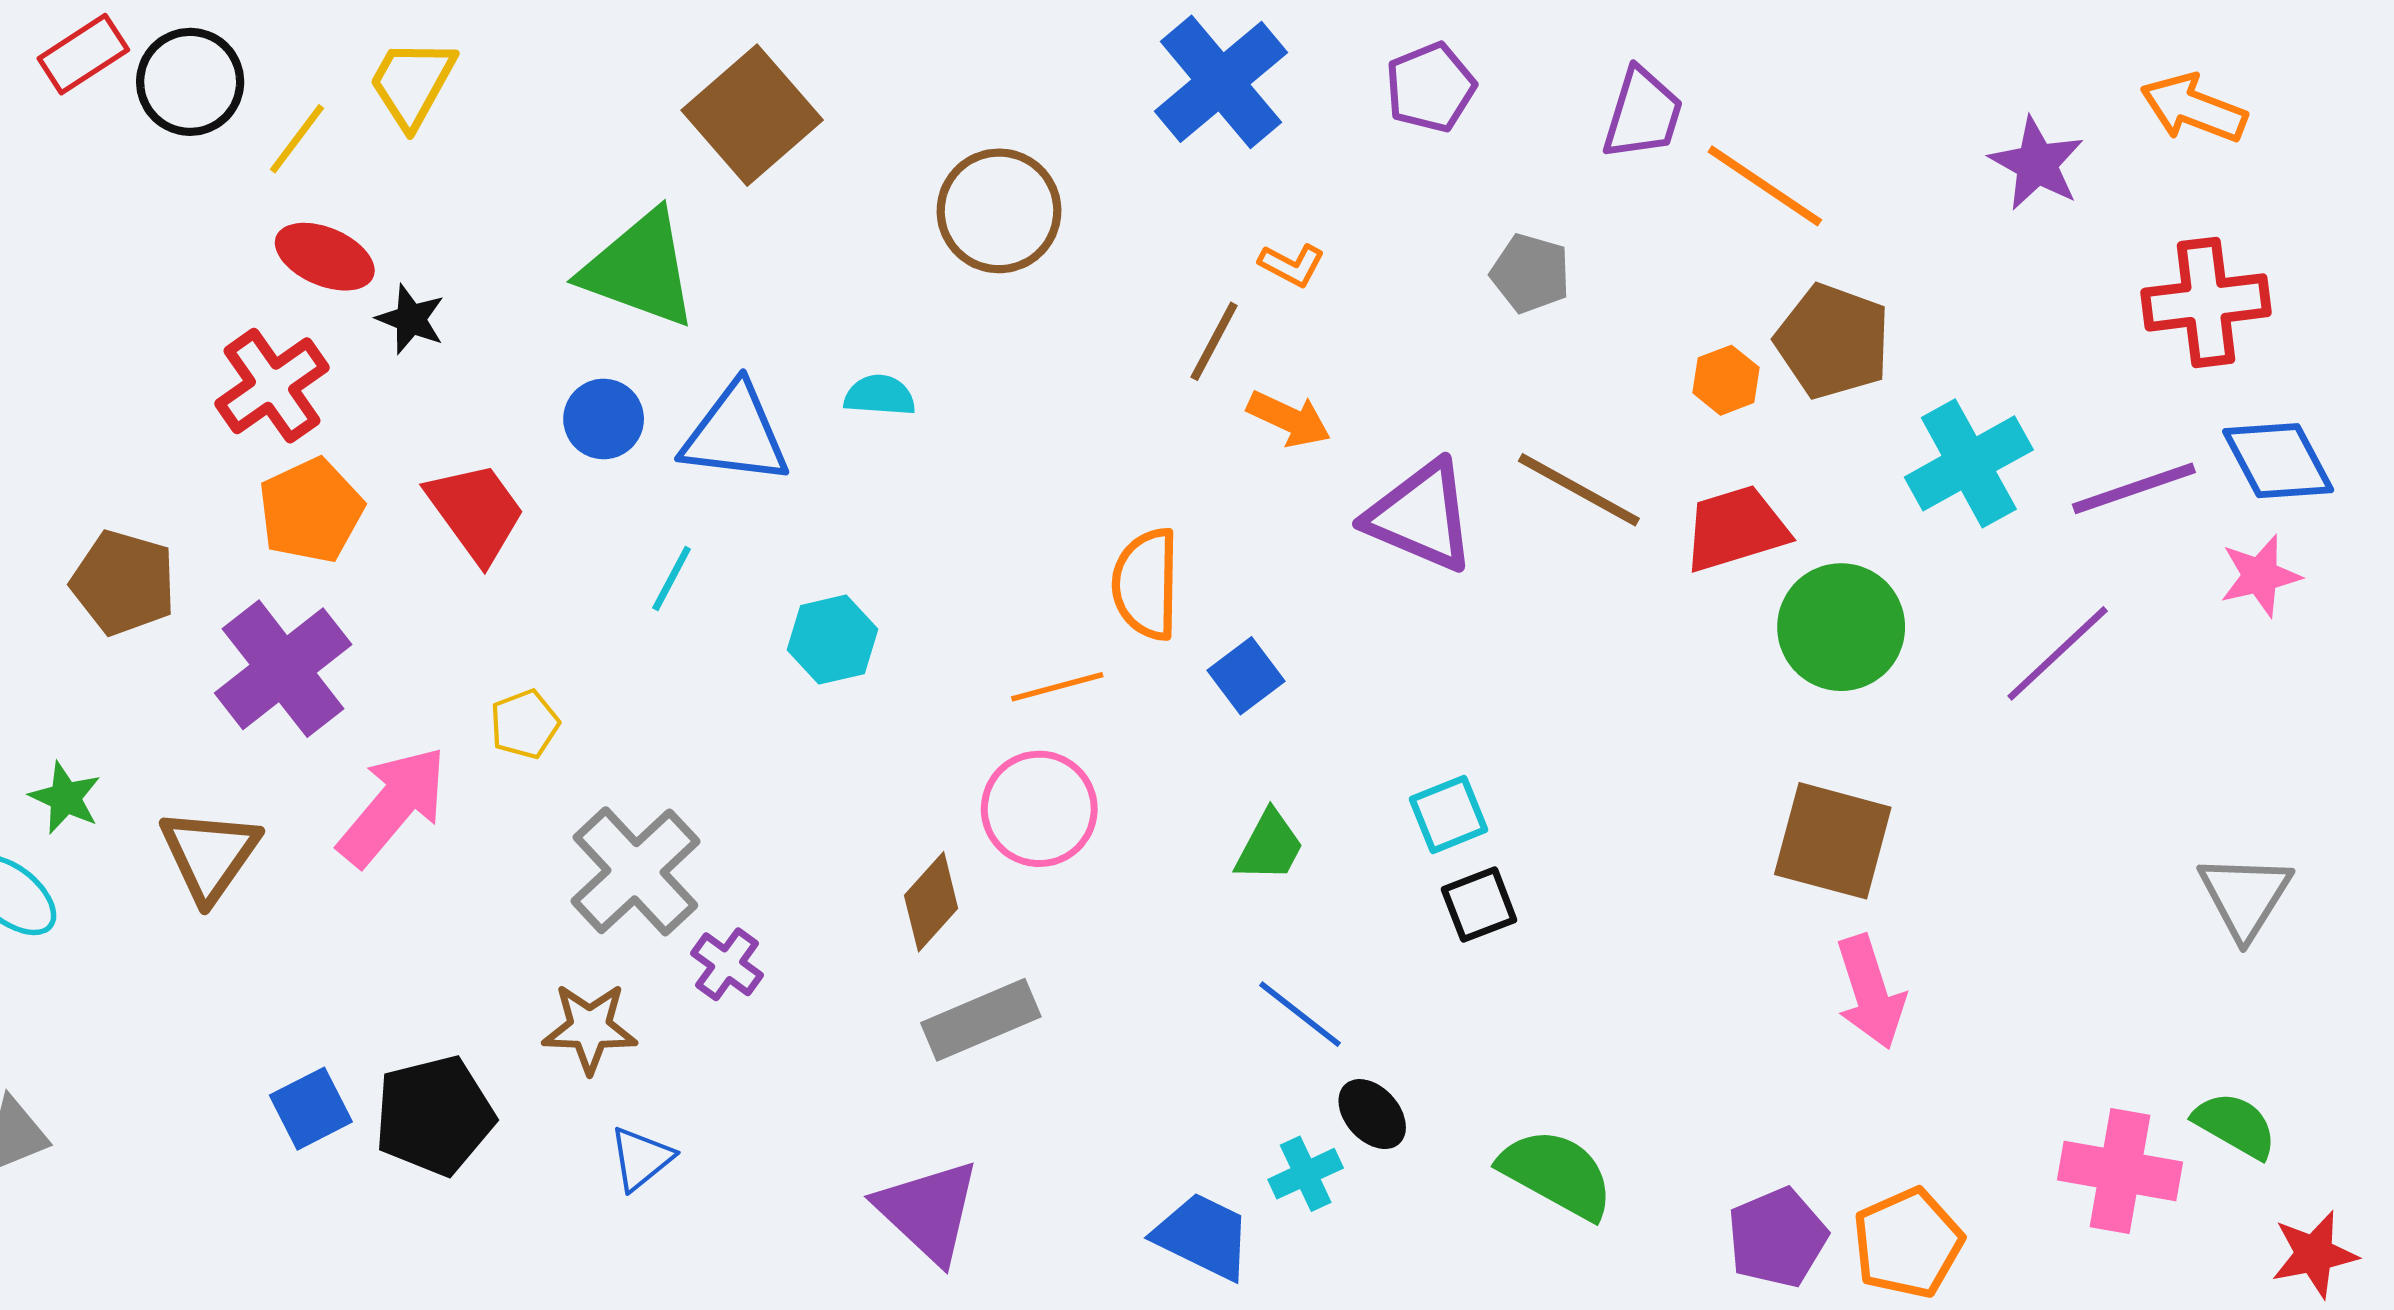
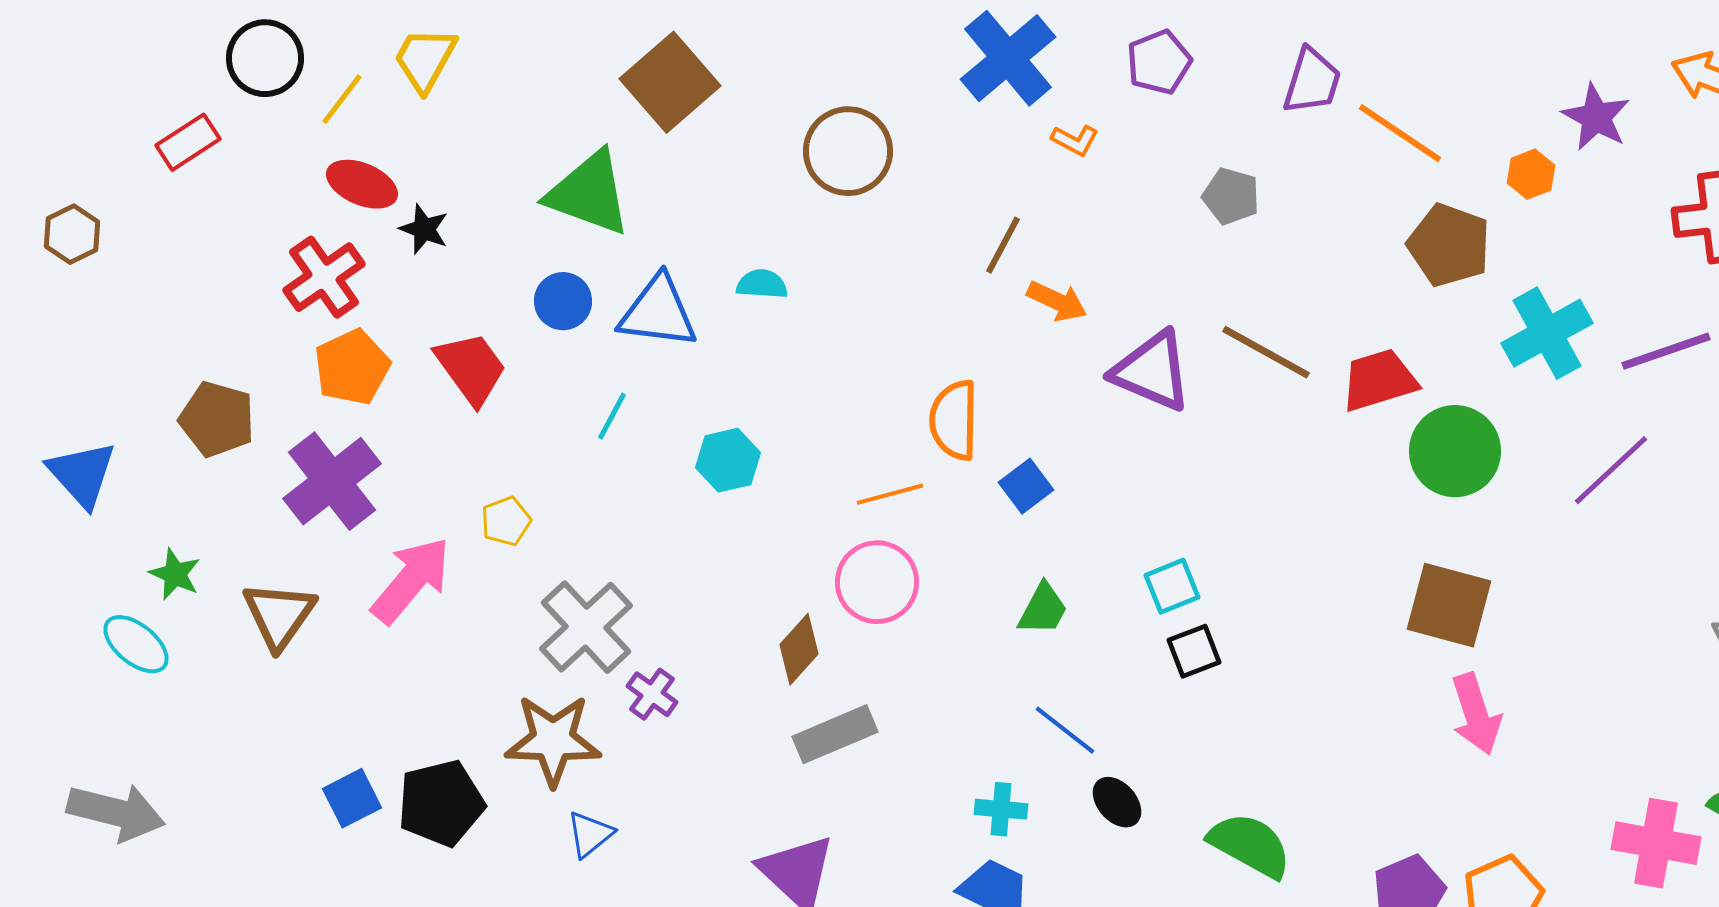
red rectangle: (83, 54) -> (188, 142), moved
orange L-shape: (1292, 265) -> (1075, 140), moved
orange hexagon: (1726, 380) -> (1531, 174), moved
brown star: (590, 1028) -> (553, 740), size x1.4
cyan cross: (1306, 1174) -> (1001, 809), moved, turned 30

